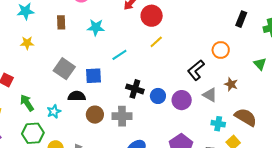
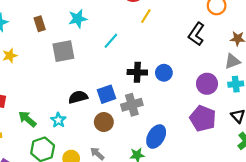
gray square: (64, 69) -> (63, 51), moved, turned -30
blue square: (93, 76) -> (106, 94), moved
gray triangle: (210, 95) -> (232, 61), moved, turned -35
purple circle: (182, 100) -> (207, 84), moved
brown circle: (95, 115) -> (104, 122), moved

